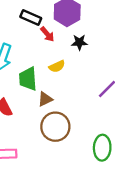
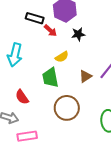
green trapezoid: (28, 79) -> (50, 78), moved
brown triangle: (45, 99) -> (85, 76), moved

